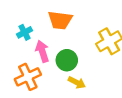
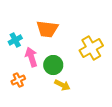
orange cross: (28, 77) -> (18, 80), size x0.6

